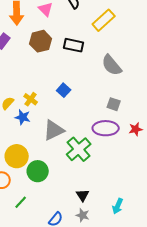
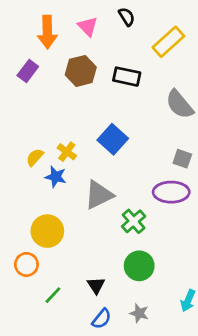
blue square: (64, 90) -> (113, 139), size x1.5
green cross: (79, 149) -> (134, 221), size x0.7
green circle: (38, 171) -> (139, 266), moved
black triangle: (83, 195) -> (96, 285), moved

